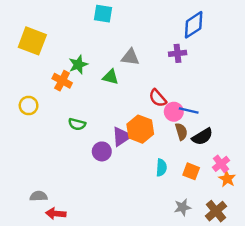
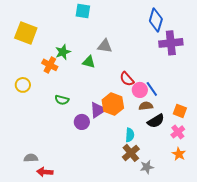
blue diamond: (194, 25) -> (156, 20), turned -40
purple cross: (178, 53) -> (171, 43), moved, size x1.6
blue line: (189, 110) -> (152, 89), turned 42
brown semicircle: (181, 132) -> (146, 106), turned -80
black semicircle: (202, 137) -> (156, 121), moved
orange square: (191, 171) -> (180, 111), moved
orange star: (227, 179) -> (179, 154), moved
brown cross: (216, 211) -> (131, 153), moved

